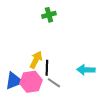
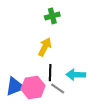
yellow arrow: (36, 60) -> (45, 47), moved
cyan arrow: (86, 70) -> (76, 75), moved

